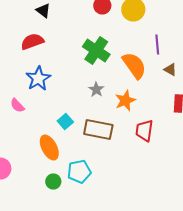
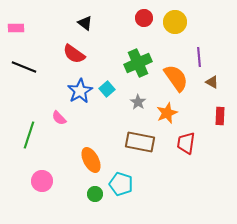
red semicircle: (32, 42) -> (74, 54), turned -125
green cross: (96, 50) -> (138, 63), turned 32
cyan square: (65, 122) -> (107, 89), moved
cyan pentagon: (79, 172) -> (121, 184), turned 30

